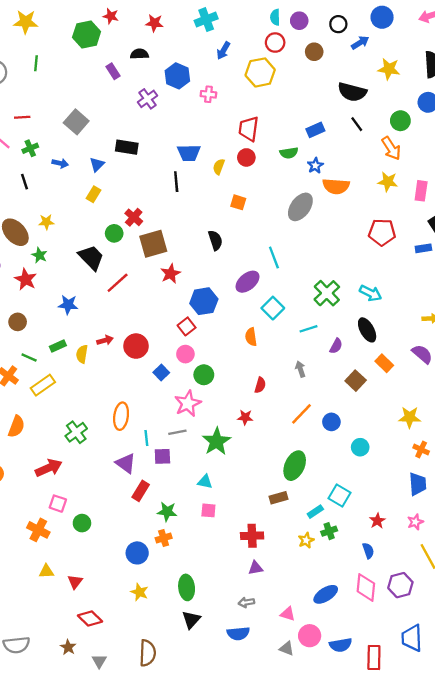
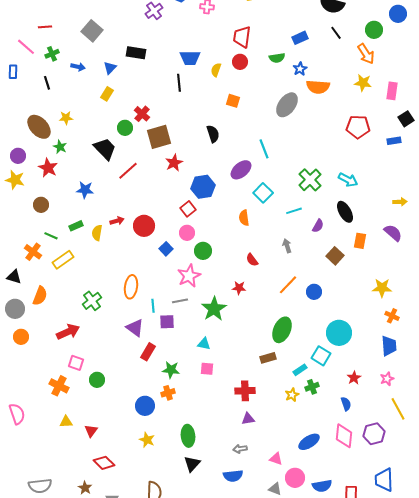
orange rectangle: (384, 363) -> (360, 241), turned 56
red semicircle: (260, 385) -> (252, 260), turned 128
cyan circle: (360, 447) -> (339, 333), moved, size x1.6

